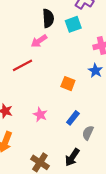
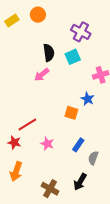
red line: (22, 65) -> (27, 125), moved
blue star: (95, 71) -> (87, 99), moved

